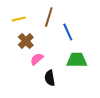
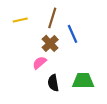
brown cross: (26, 41) -> (50, 43), moved
green trapezoid: (77, 60) -> (83, 81), moved

